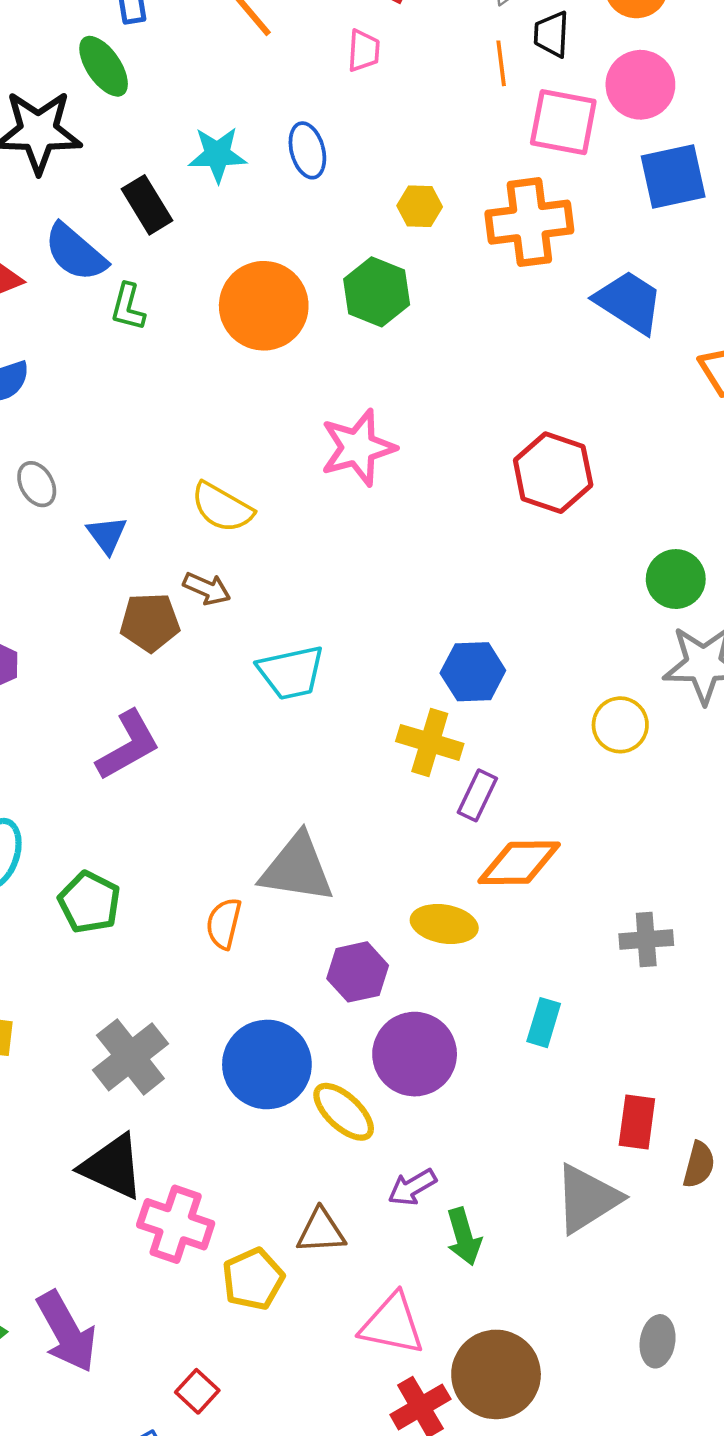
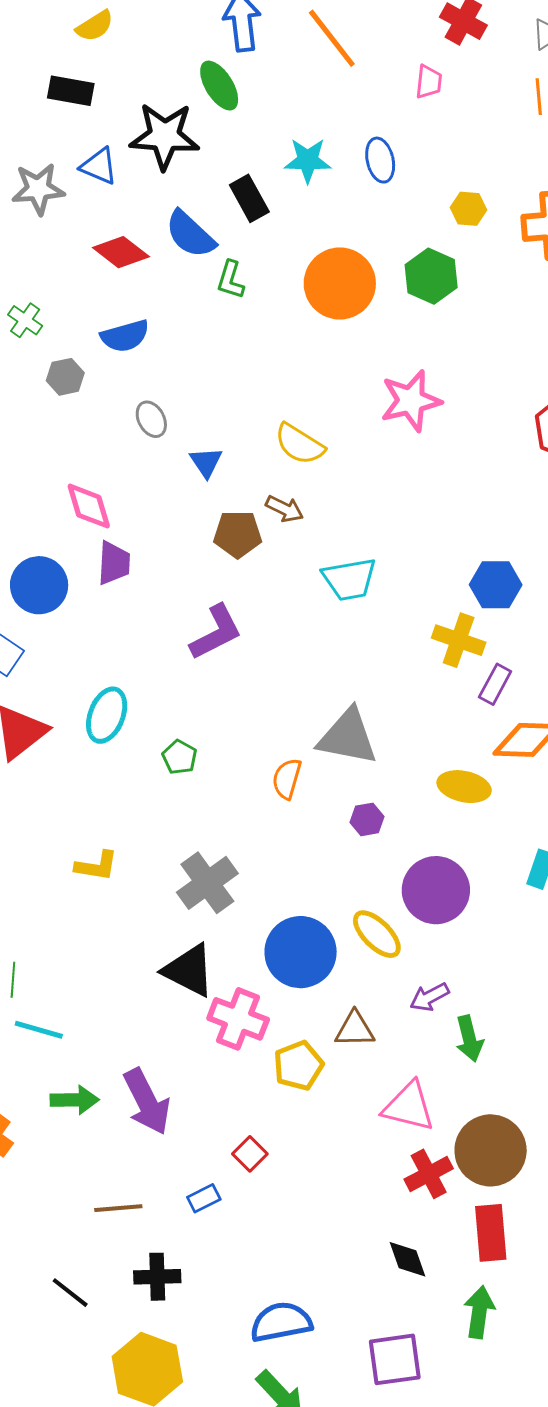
green pentagon: (89, 902) -> (180, 757), size x0.7
purple hexagon: (358, 972) -> (367, 819), moved, size x0.7
blue circle: (267, 1064) -> (301, 952), moved

